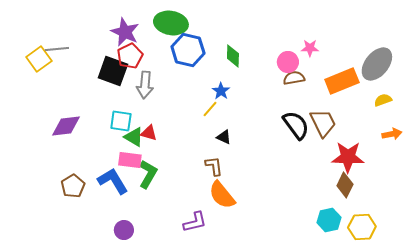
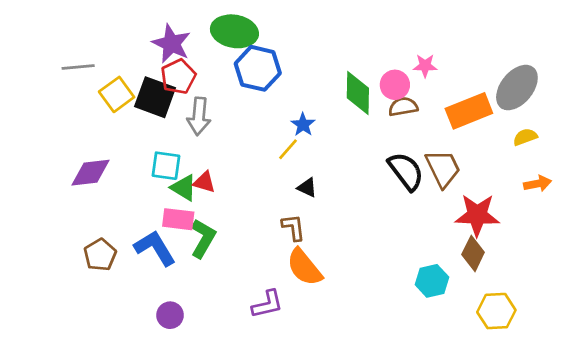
green diamond: (233, 56) -> (358, 93), moved, size x1.4
yellow square: (39, 59) -> (117, 94), moved
cyan hexagon: (329, 220) -> (432, 281), moved

